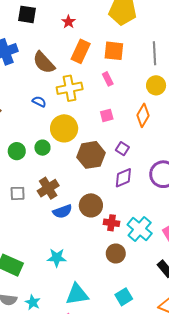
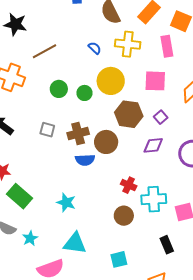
pink rectangle: (108, 79) -> (167, 46), size x1.5
pink square: (107, 115) -> (155, 81), size x1.6
brown circle: (91, 205) -> (106, 142), moved
cyan cross: (140, 229) -> (154, 199), turned 30

